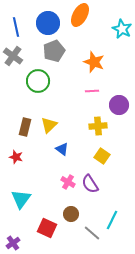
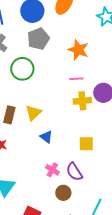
yellow cross: (98, 126) -> (82, 101), moved
yellow square: (102, 156) -> (86, 144), turned -35
brown circle: (71, 214) -> (63, 193), moved

